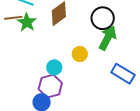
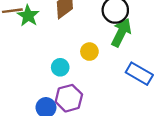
purple hexagon: (50, 86) -> (69, 98), moved

